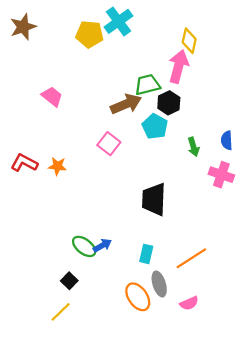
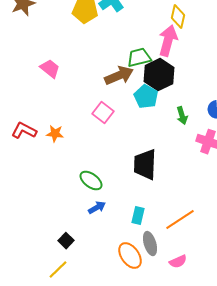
black hexagon: (169, 103) -> (159, 75), size x1.4
green ellipse: (84, 246) -> (91, 181), moved

